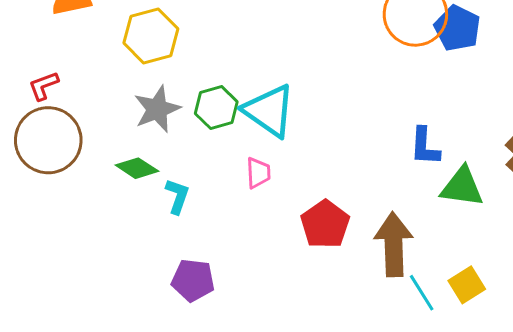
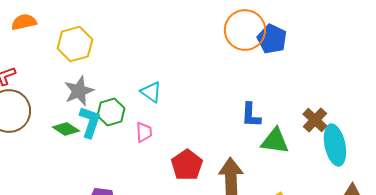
green hexagon: (216, 108) -> (111, 112), moved
cyan triangle: (269, 111) -> (151, 92), size x0.6
cyan L-shape: (177, 196) -> (90, 122), moved, size x1.4

